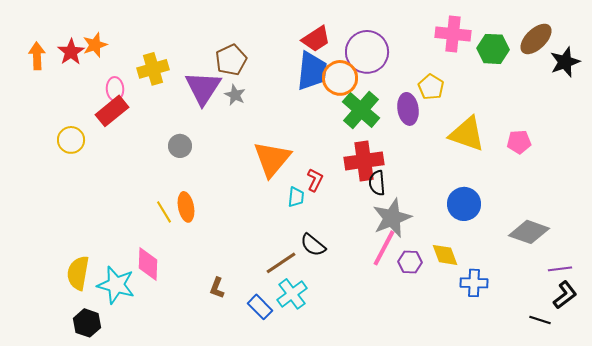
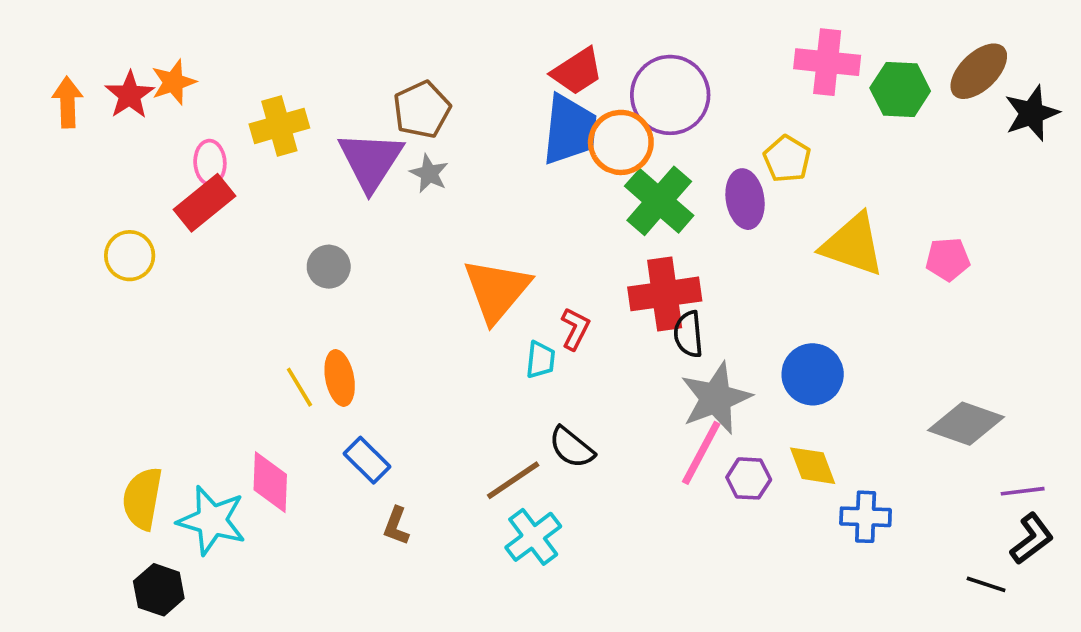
blue circle: (464, 204) -> (813, 374), moved
blue rectangle: (260, 307) -> (367, 460), moved

